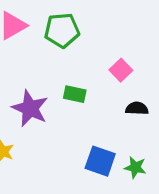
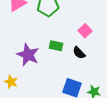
black semicircle: (137, 108) -> (79, 53), moved, turned -136

